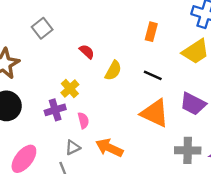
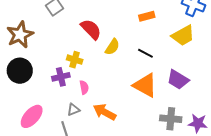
orange rectangle: (151, 32) -> (147, 16), turned 56
red semicircle: (87, 52) -> (91, 29), size x1.6
yellow cross: (70, 89) -> (75, 60), turned -35

